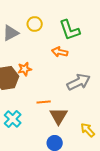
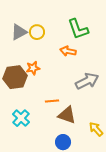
yellow circle: (35, 24) -> (37, 32), moved
brown triangle: (59, 116) -> (67, 115), turned -42

